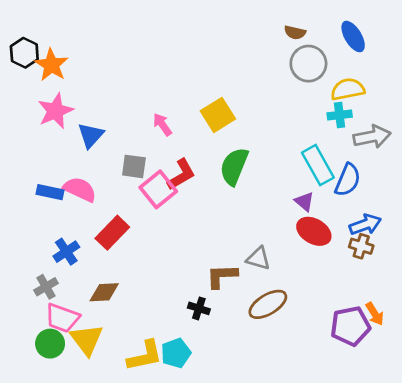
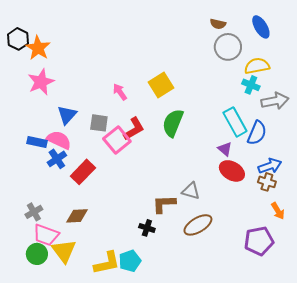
cyan cross: (340, 115) -> (251, 85), turned 30
blue triangle: (91, 135) -> (67, 115), moved
blue cross: (66, 252) -> (57, 159), moved
orange arrow: (375, 314) -> (278, 211), moved

